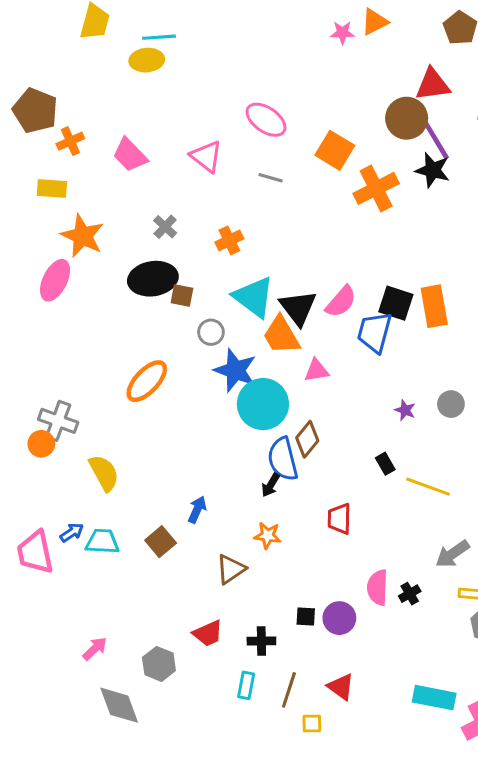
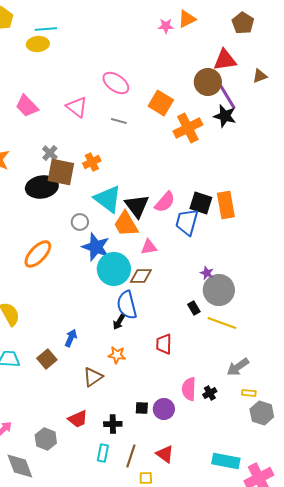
brown square: (182, 296) -> (61, 172), moved, size x1.8
gray circle: (451, 404) -> (219, 290), moved, size x1.8
brown diamond: (307, 439) -> (141, 276), moved, turned 50

